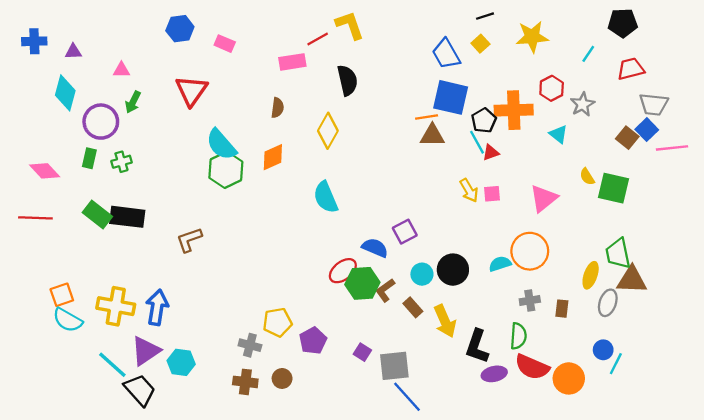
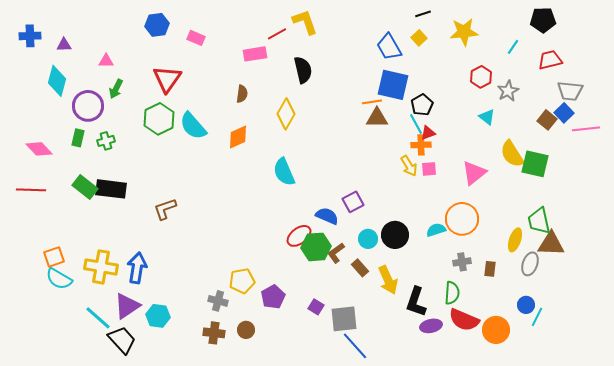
orange cross: (514, 110) -> (421, 145), moved, size x0.6
green hexagon: (226, 170) -> (159, 119), moved
yellow semicircle: (587, 177) -> (512, 154), size x1.8

